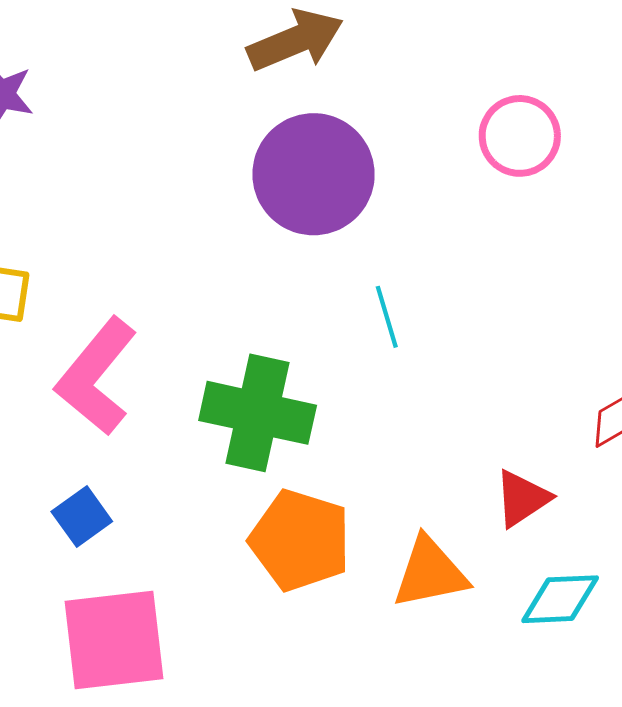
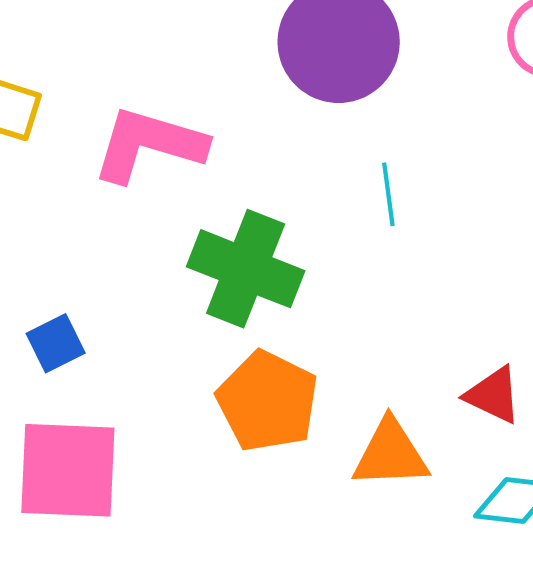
pink L-shape: (96, 376) -> (149, 145), moved, turned 58
red triangle: (522, 498) -> (493, 395), turned 50

